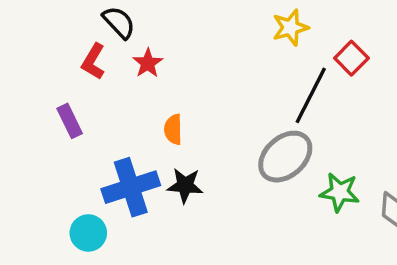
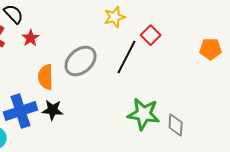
orange semicircle: (173, 129) -> (46, 77), size x1.4
gray ellipse: (285, 157) -> (81, 61), moved
green star: (340, 192) -> (144, 114), size x1.4

